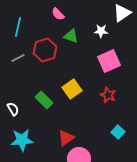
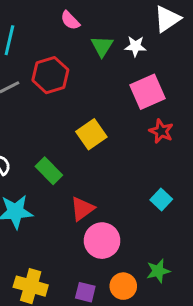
green triangle: (71, 36) -> (102, 46), moved, turned 42
red star: (108, 95) -> (161, 131), moved
green rectangle: (44, 100) -> (49, 171), moved

